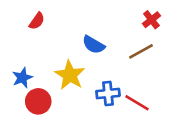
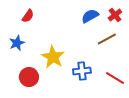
blue semicircle: (94, 45) -> (90, 16), moved, turned 120
blue star: (22, 78) -> (17, 43), moved
red line: (137, 103) -> (115, 78), moved

